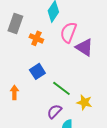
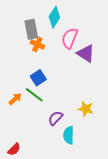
gray rectangle: (15, 23) -> (31, 29), moved, turned -30
green line: (61, 88) -> (34, 95), moved
orange arrow: (14, 92) -> (15, 99), turned 48

